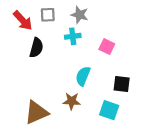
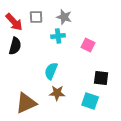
black semicircle: (36, 48) -> (15, 46), moved
cyan semicircle: (83, 76) -> (51, 71), moved

